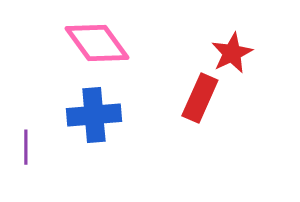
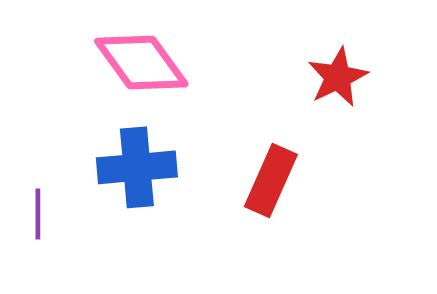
red rectangle: (200, 98) -> (271, 180), moved

